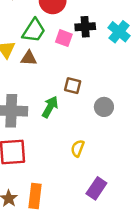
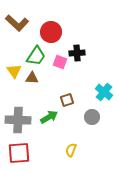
cyan cross: (119, 32) -> (104, 92), moved
brown square: (73, 86) -> (67, 100), turned -32
green arrow: (50, 107) -> (49, 117), turned 30

